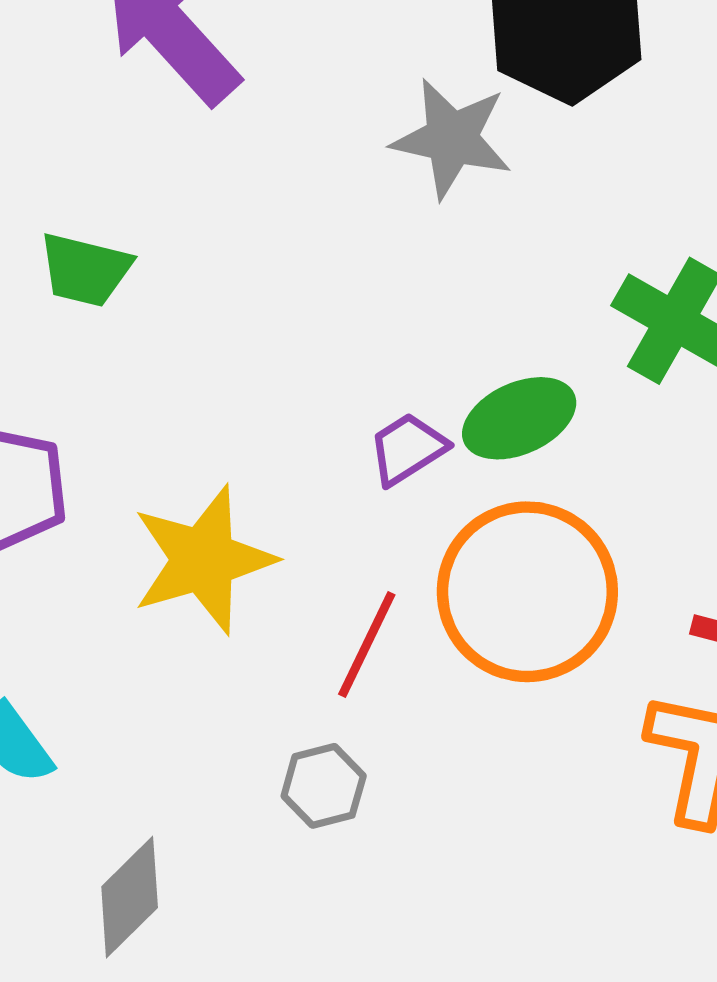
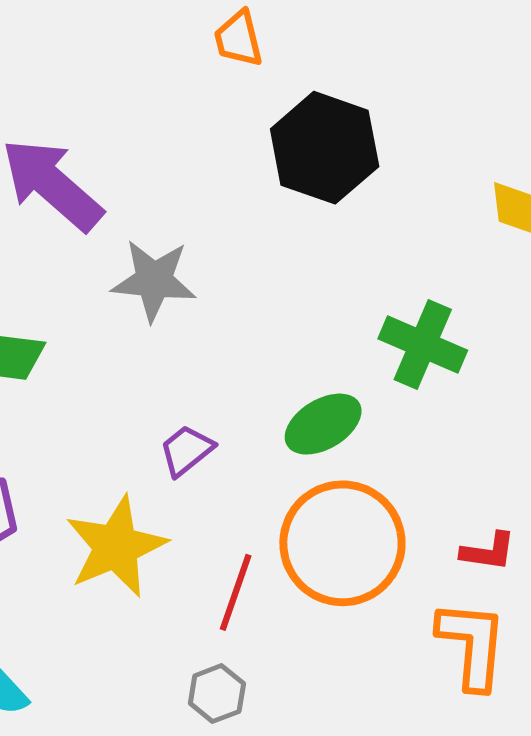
gray star: (452, 138) -> (154, 280), moved
purple trapezoid: (407, 449) -> (186, 450), moved

